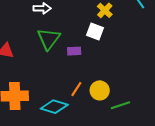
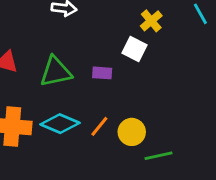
green triangle: (49, 39) -> (56, 72), moved, turned 35
cyan diamond: (54, 107) -> (60, 124), moved

